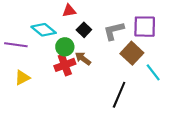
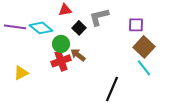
purple square: (145, 27) -> (136, 25), size x0.7
gray L-shape: (114, 31) -> (99, 17), moved
purple line: (16, 45) -> (15, 27), moved
brown square: (132, 53) -> (144, 47), moved

